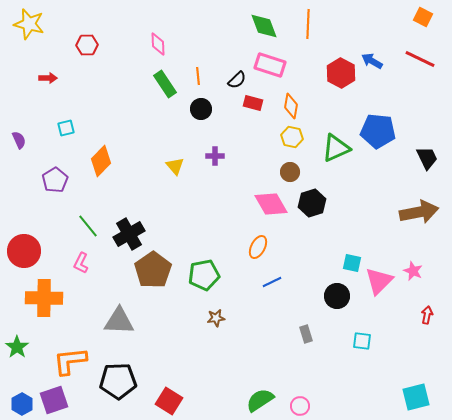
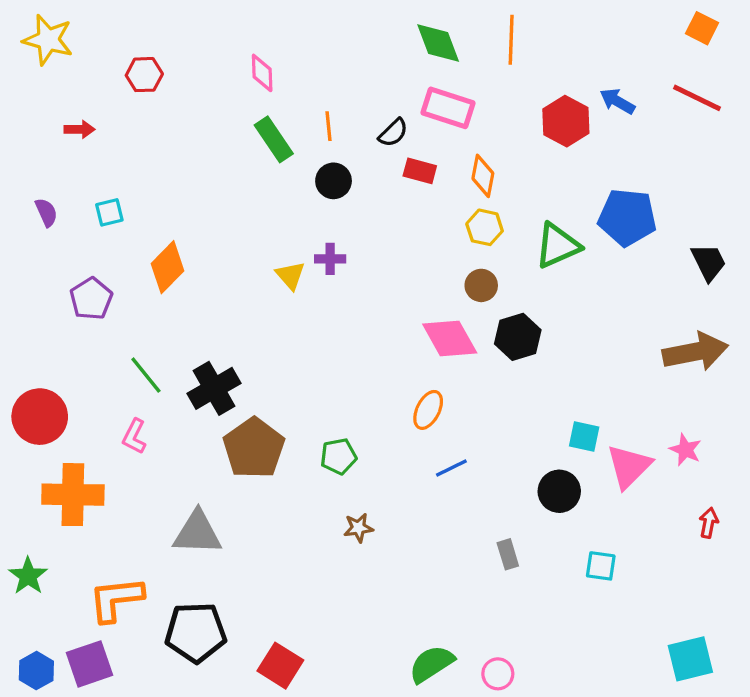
purple semicircle: (19, 140) -> (46, 212), moved
purple cross: (215, 156) -> (330, 259), moved
green pentagon: (204, 275) -> (338, 456), size x0.7

